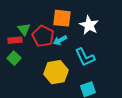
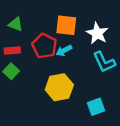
green triangle: (24, 29) -> (16, 24), moved, turned -32
cyan L-shape: (85, 57) -> (104, 62), moved

